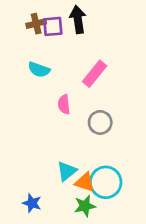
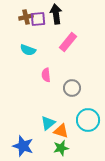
pink rectangle: (95, 74) -> (68, 42), moved
cyan circle: (106, 182) -> (88, 120), moved
blue star: (32, 203) -> (23, 146), size x1.5

